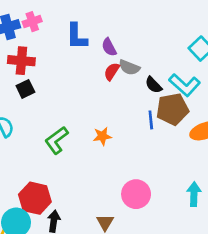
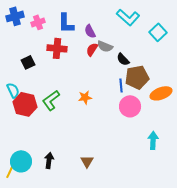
pink cross: (32, 22) -> (38, 22), moved
red cross: (21, 61) -> (57, 48), moved
cyan L-shape: (185, 85) -> (128, 17), moved
pink circle: (136, 194) -> (130, 106), moved
red hexagon: (35, 198) -> (25, 104), moved

